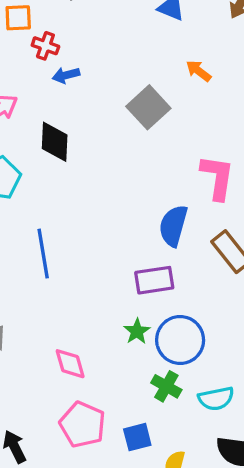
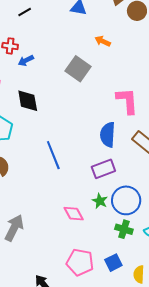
blue line: (43, 254) -> (53, 155), moved
pink diamond: (70, 364) -> (74, 214), moved

